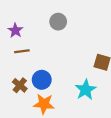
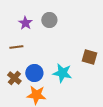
purple star: (15, 30) -> (25, 23), moved
cyan star: (86, 90) -> (62, 73), moved, turned -30

